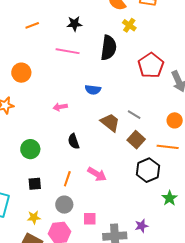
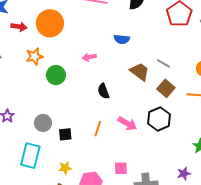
orange circle: (21, 73) -> (50, 23), size x1.4
green circle: (30, 149) -> (56, 75), moved
black hexagon: (148, 170) -> (159, 119), moved
gray circle: (64, 205) -> (43, 123), moved
purple star: (142, 226) -> (184, 174), moved

